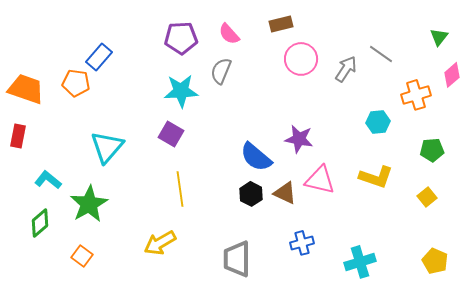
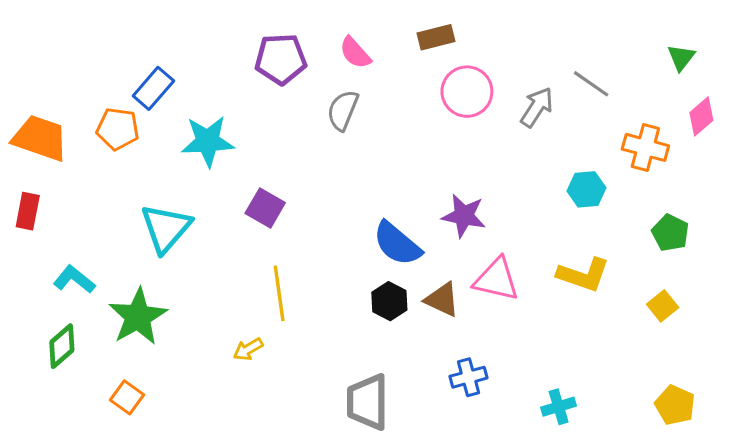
cyan star: (181, 91) -> (208, 141), moved
orange cross: (416, 95) -> (645, 147), turned 32
green pentagon: (432, 150) -> (670, 233), turned 30
yellow arrow: (160, 243) -> (248, 349), moved, size x0.6
cyan cross: (360, 262) -> (559, 407), size x0.7

